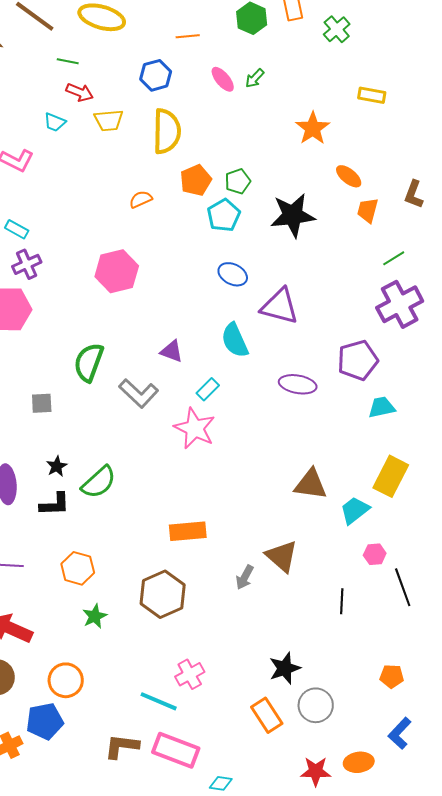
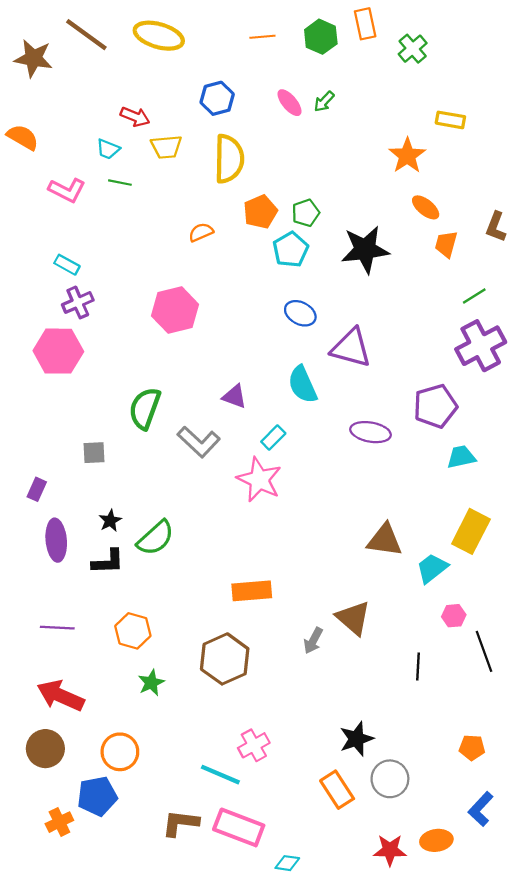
orange line: (188, 36) -> (262, 37), moved
green line: (68, 61) -> (120, 183), moved
orange star: (313, 128) -> (407, 156), moved

